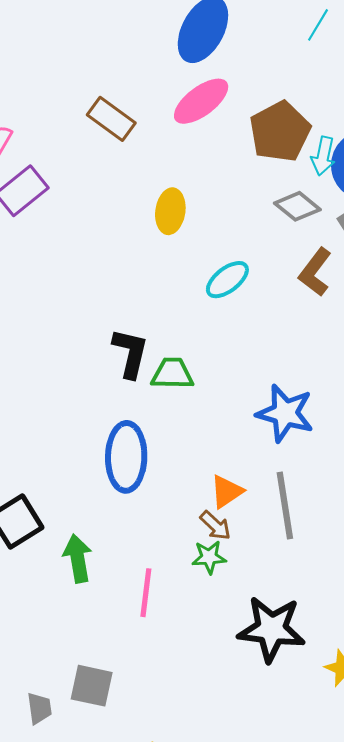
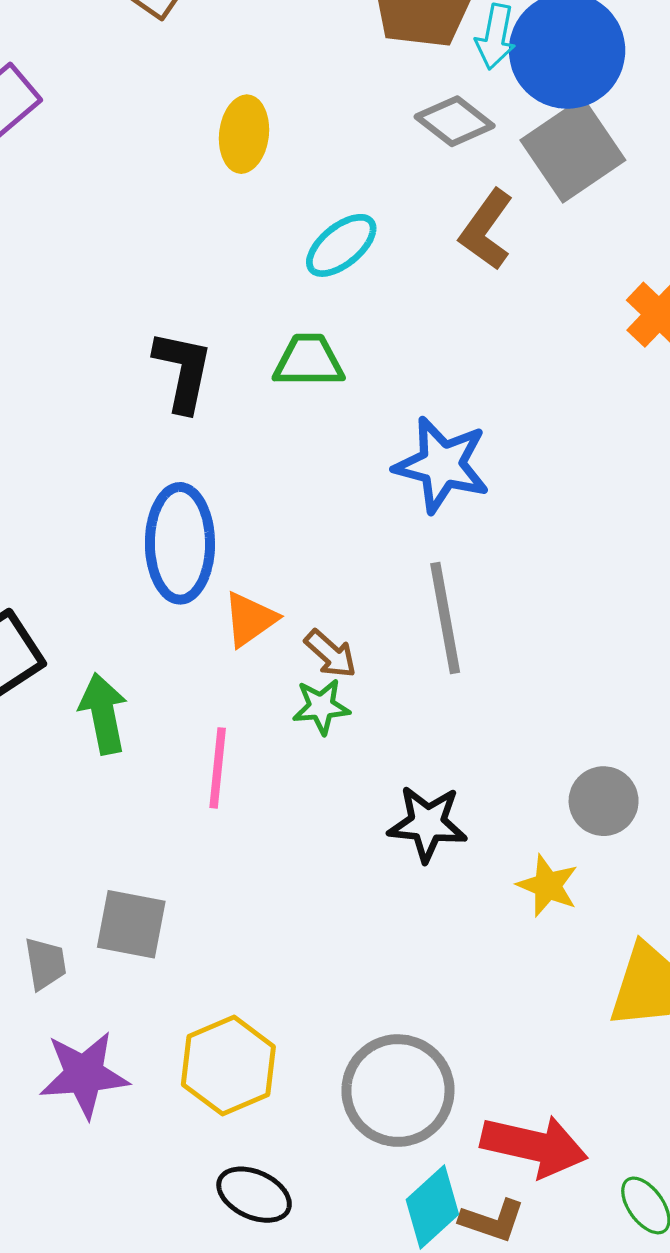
green trapezoid: (172, 374) -> (309, 361), moved
orange triangle: (226, 491) -> (250, 619), moved
black star: (271, 629) -> (427, 824), size x0.7

